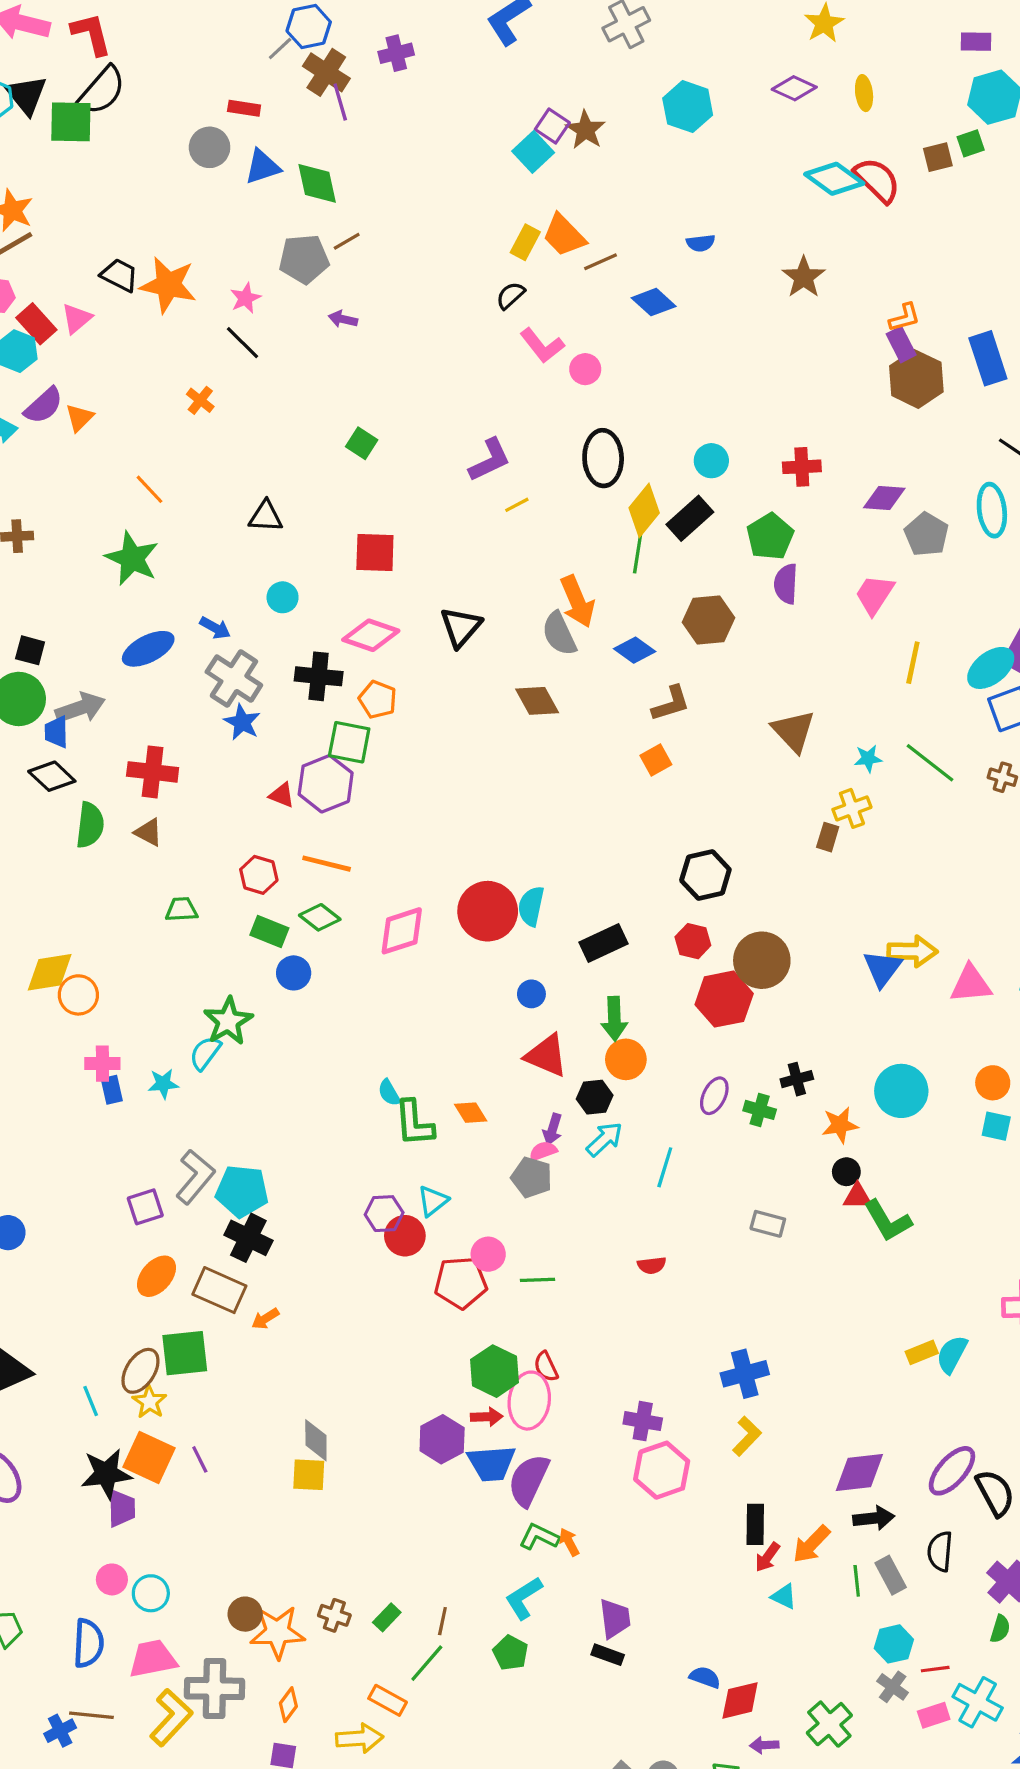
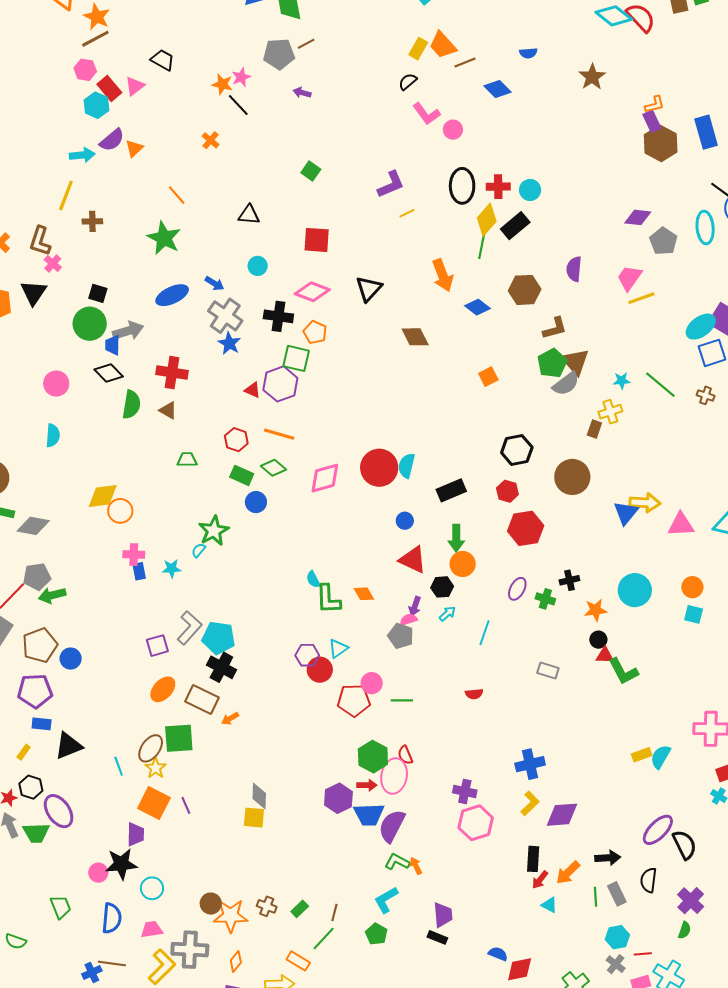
orange star: (168, 285) -> (222, 84), moved, size x0.6
red cross: (802, 467) -> (498, 187), moved
green pentagon: (770, 536) -> (552, 363), moved
gray semicircle: (559, 634) -> (566, 384), moved, turned -104
yellow line: (913, 663) -> (641, 298), moved, turned 56
brown L-shape: (671, 704) -> (555, 328), moved
brown circle: (762, 960) -> (572, 477), moved
cyan semicircle: (205, 1053) -> (199, 550), size x0.7
cyan arrow: (604, 1139) -> (447, 614), size x0.7
purple diamond: (859, 1472) -> (562, 815), moved
black star: (106, 1474) -> (121, 864), moved
pink circle: (112, 1579) -> (98, 873), moved
pink trapezoid: (153, 1659) -> (152, 929), size x0.7

